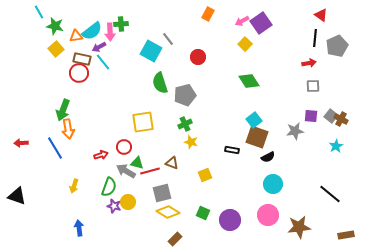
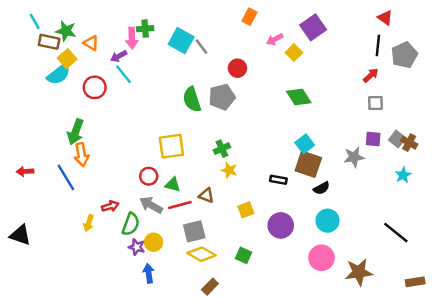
cyan line: (39, 12) -> (35, 21), moved
pink arrow: (242, 21) -> (275, 39), moved
cyan semicircle: (92, 31) -> (59, 74), moved
orange triangle: (76, 36) -> (91, 43), turned 40
cyan square: (151, 51) -> (181, 41), moved
brown rectangle: (82, 59) -> (49, 42), moved
red arrow: (309, 63) -> (371, 75), turned -32
gray pentagon: (185, 95) -> (222, 97), moved
red arrow: (101, 155) -> (110, 206), moved
green triangle: (137, 163) -> (173, 185), moved
purple circle: (230, 220) -> (281, 225), moved
blue arrow: (79, 228) -> (149, 273), moved

